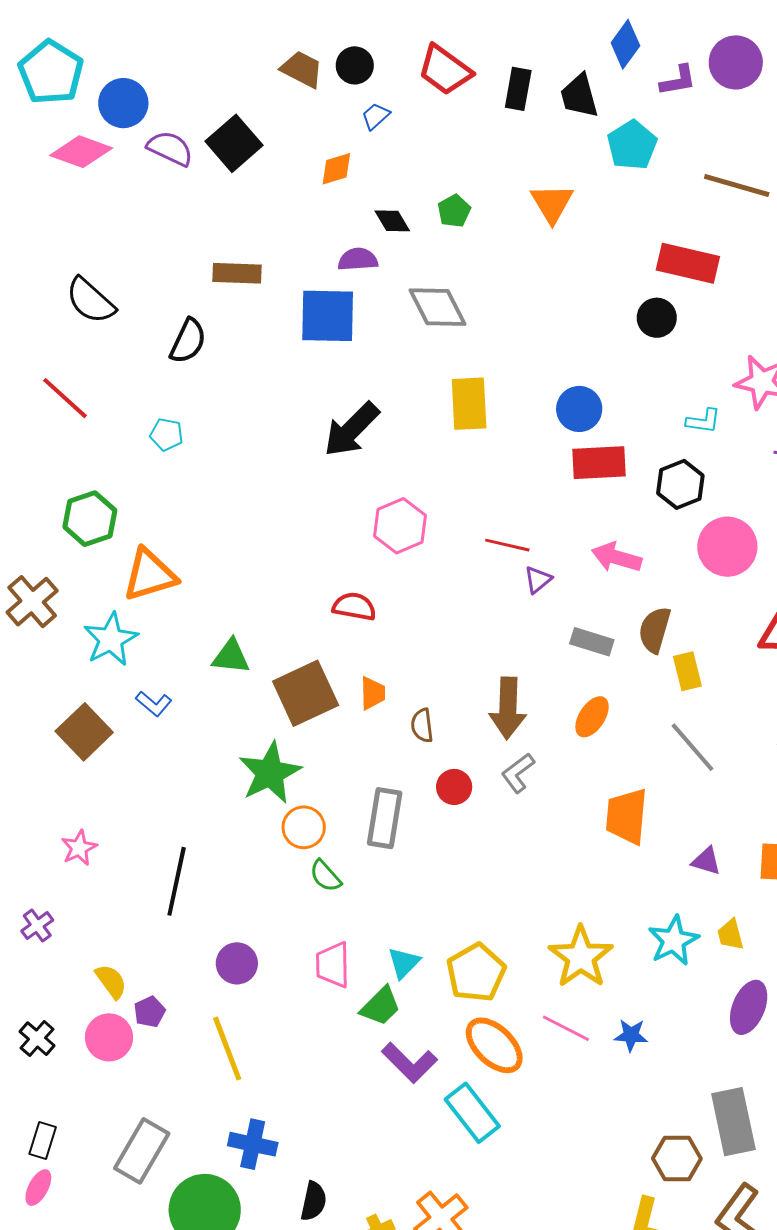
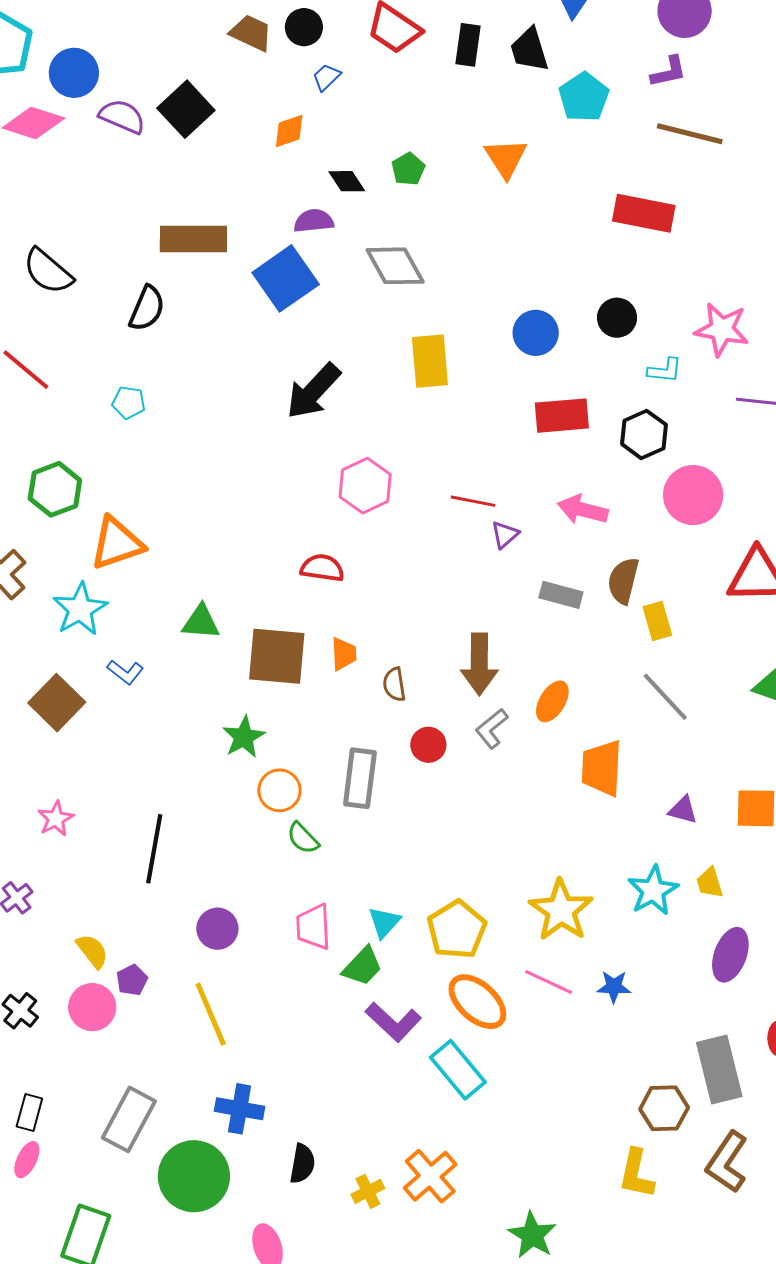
purple L-shape: (678, 80) -> (669, 72), moved
brown rectangle: (237, 273) -> (193, 239), size x1.4
blue square: (328, 316) -> (286, 278), turned -34
black circle: (657, 318) -> (617, 318), moved
blue circle: (579, 409) -> (536, 333), moved
brown square: (306, 693) -> (277, 656), turned 32
orange ellipse: (592, 717) -> (552, 701), moved
green star: (270, 773) -> (244, 737), size x0.7

